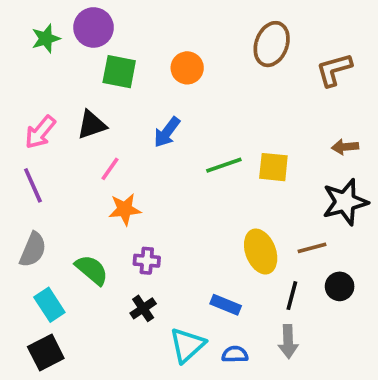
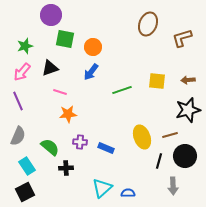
green star: (46, 39) -> (25, 46), moved
orange circle: (187, 68) -> (93, 47), moved
yellow square: (273, 167) -> (157, 81), moved
pink line: (110, 169) -> (60, 92), turned 72
black circle: (340, 286) -> (185, 156), size x1.5
blue rectangle: (226, 305) -> (106, 148), moved
black cross: (143, 308) -> (66, 168), moved, turned 32
gray arrow: (288, 341) -> (173, 186), moved

